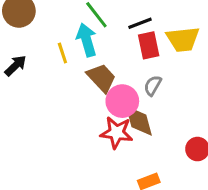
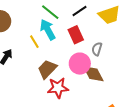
red rectangle: (149, 45) -> (76, 35), moved
brown trapezoid: (101, 78) -> (47, 69), moved, turned -80
red star: (116, 133) -> (58, 88), moved

